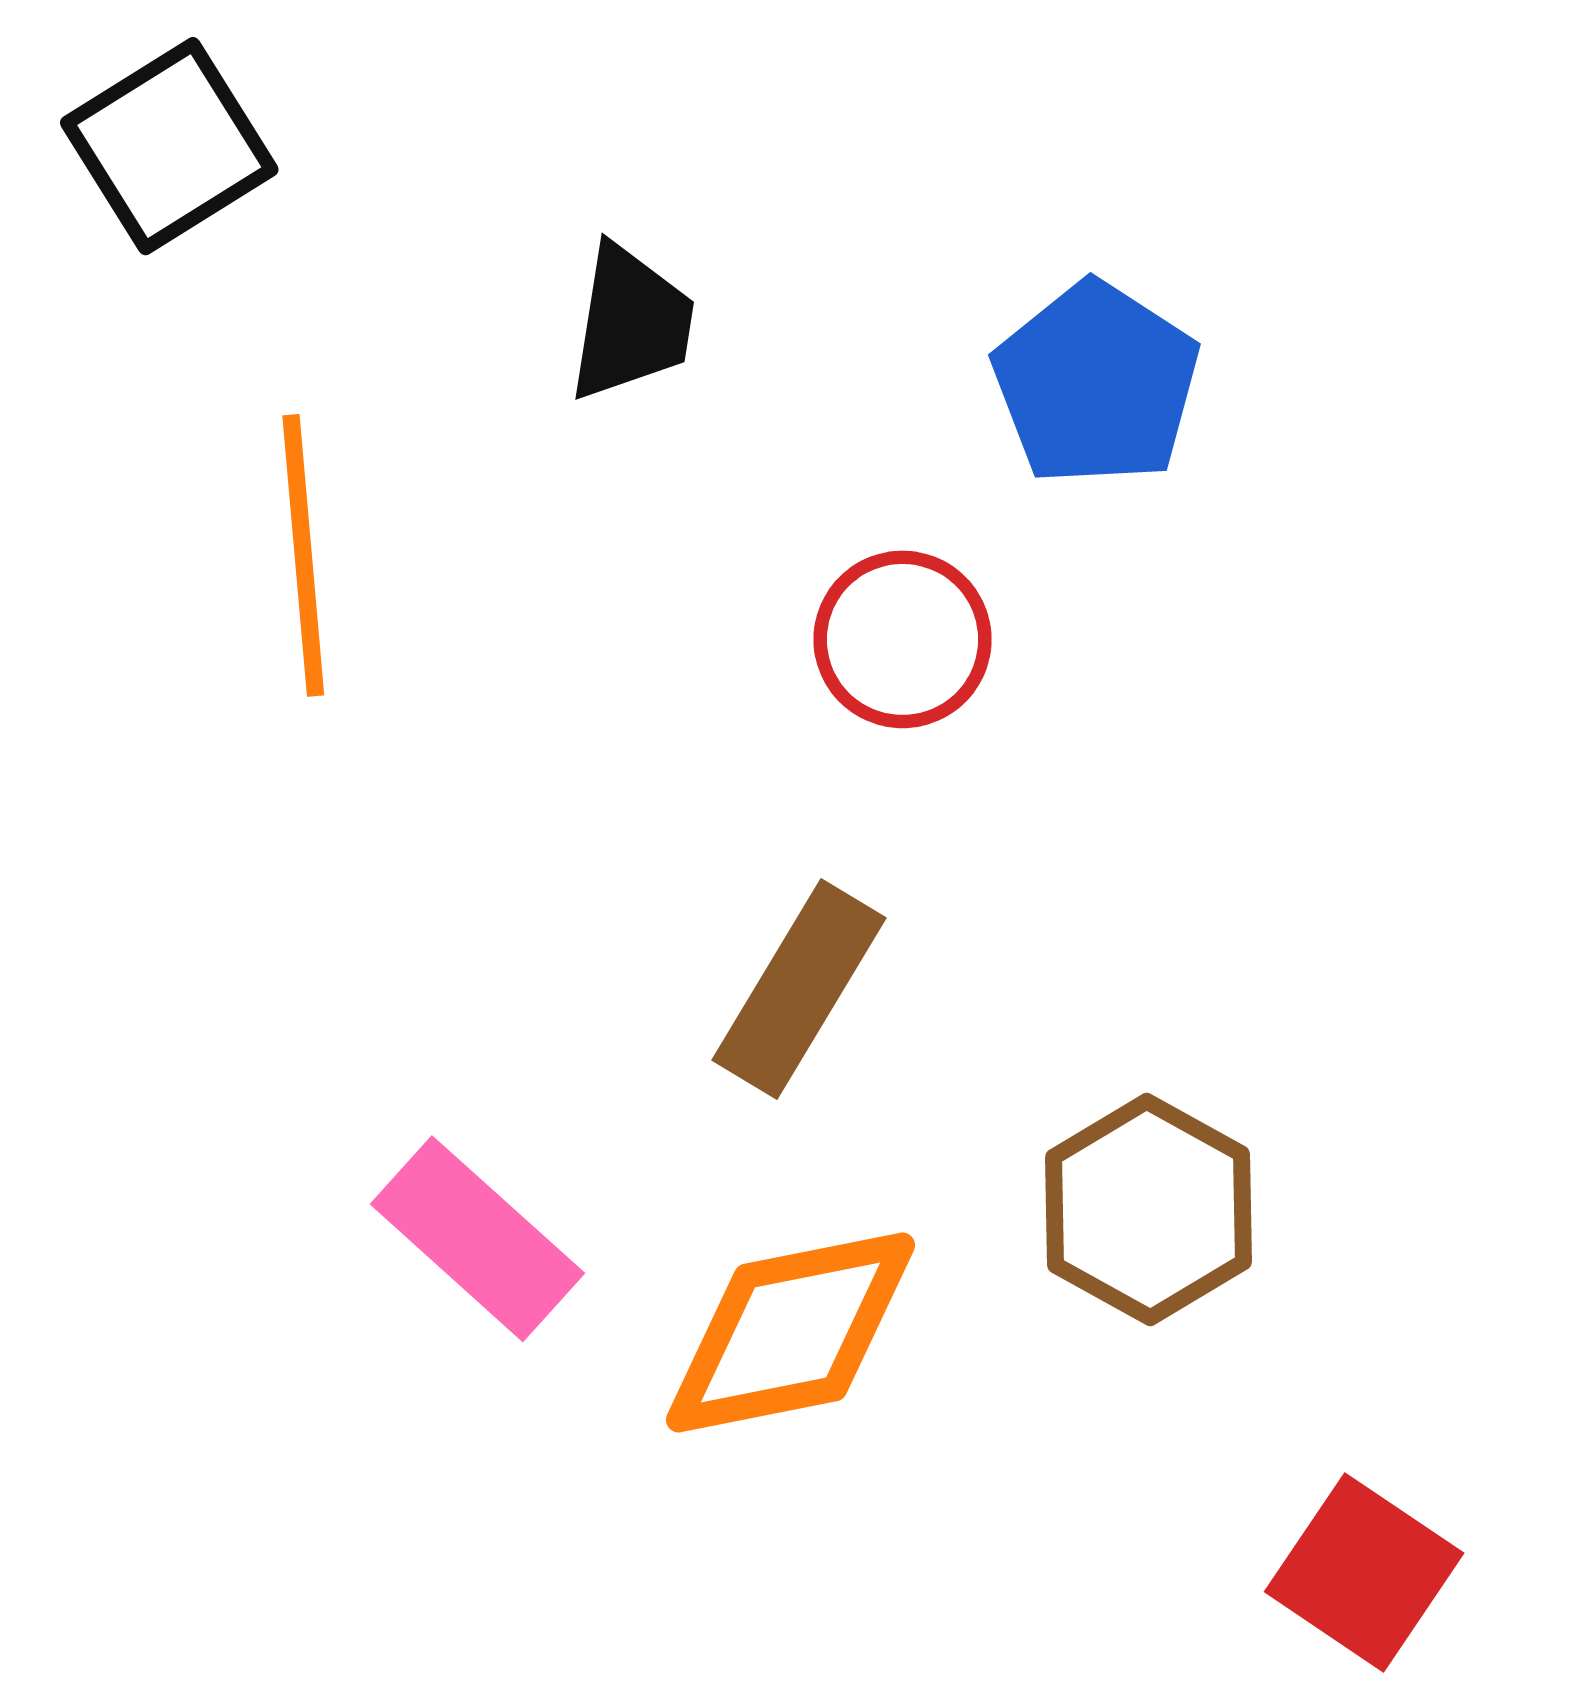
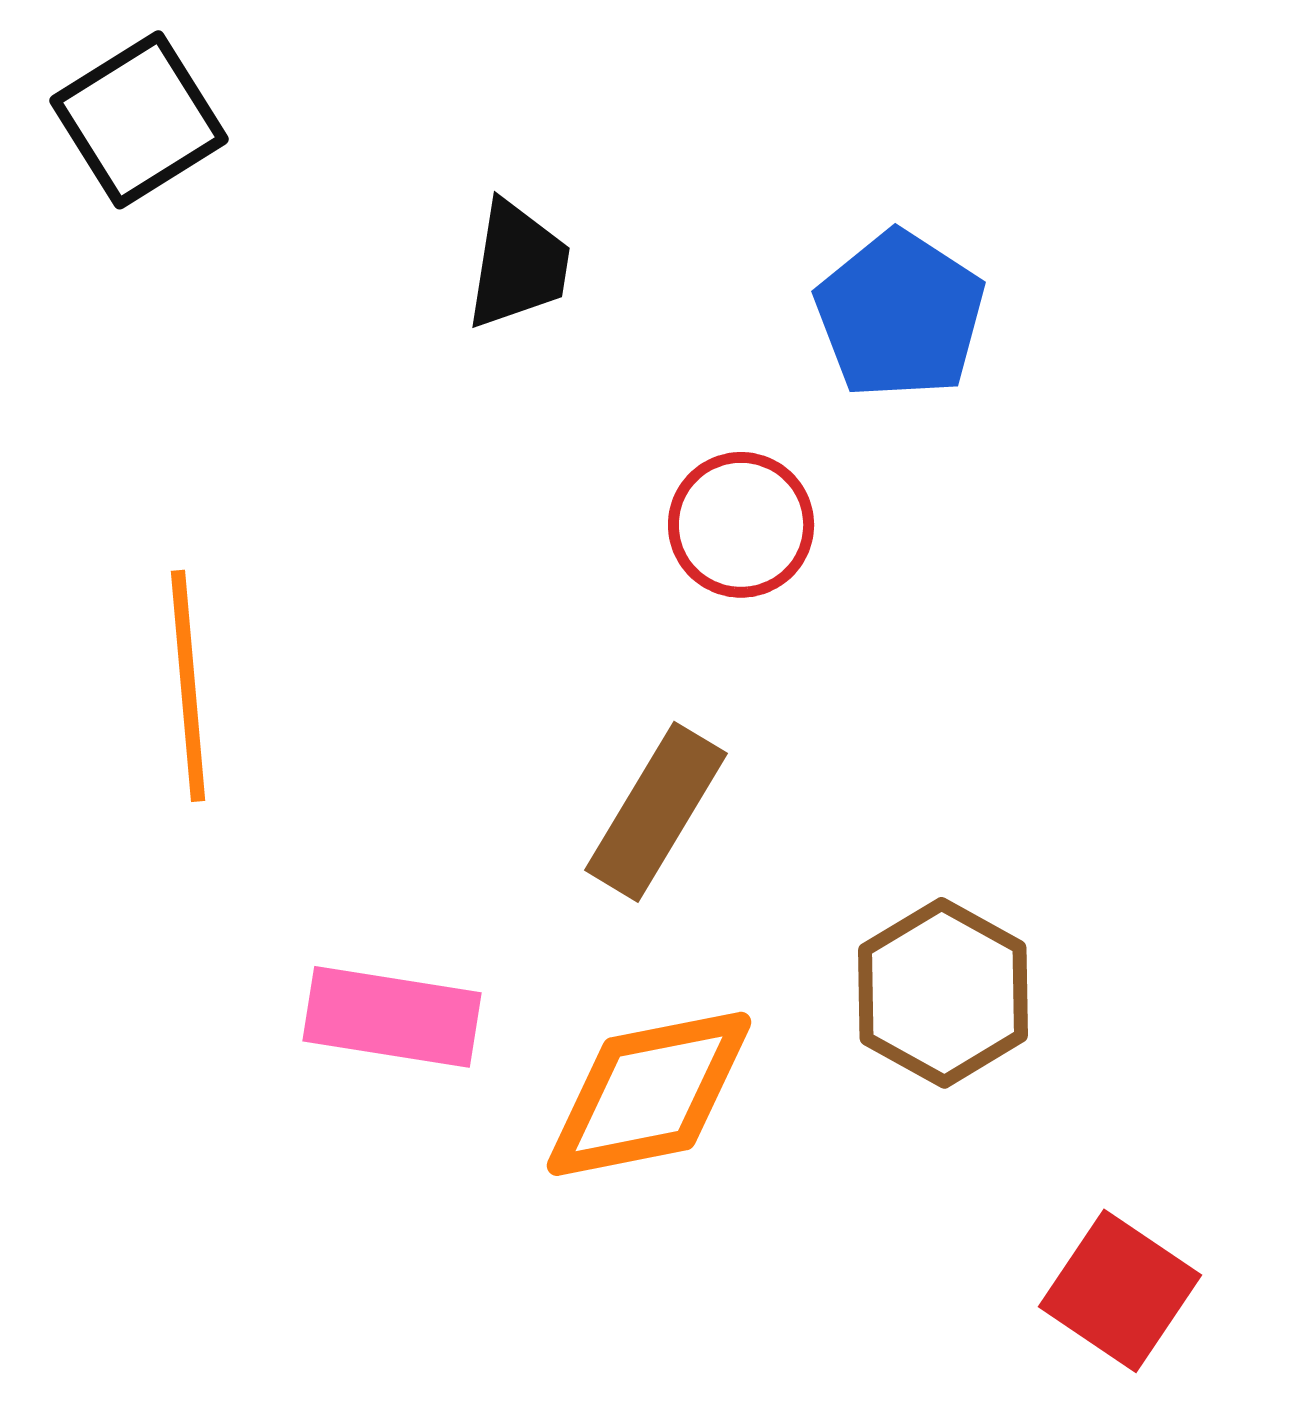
orange line: (303, 555) -> (188, 686), moved
pink rectangle: (477, 1239) -> (392, 1017), turned -33

